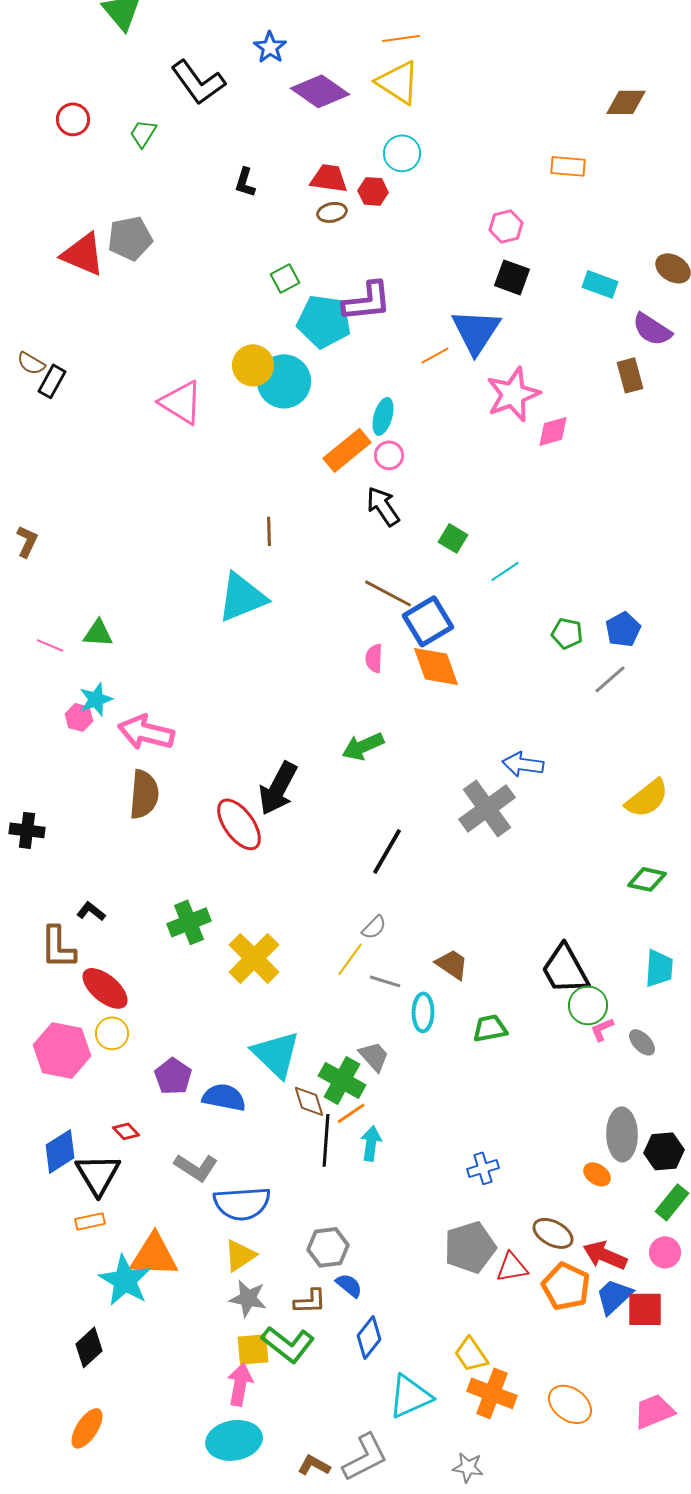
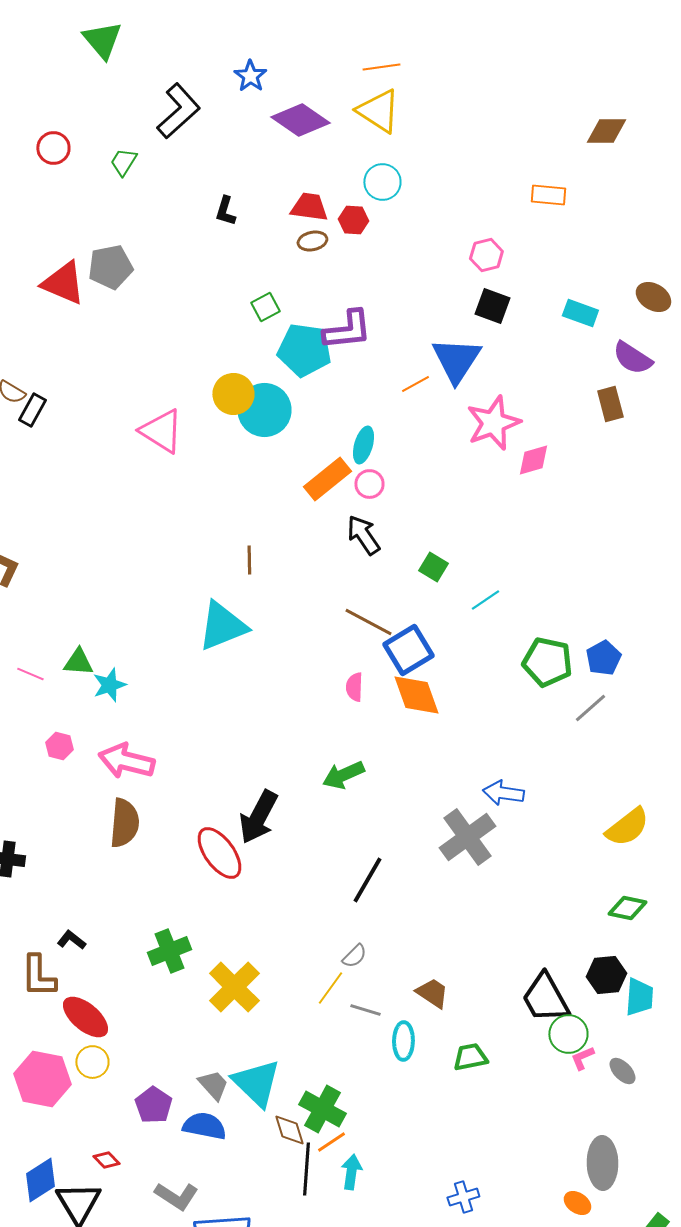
black L-shape: (198, 82) -> (178, 111), turned -96
green pentagon: (567, 633) -> (547, 662), size x1.6
cyan star: (96, 699) -> (109, 685), moved
gray trapezoid: (374, 1056) -> (213, 1085), moved
black hexagon: (664, 1151) -> (606, 975), moved

